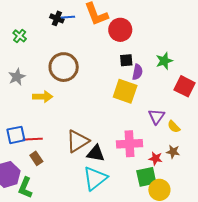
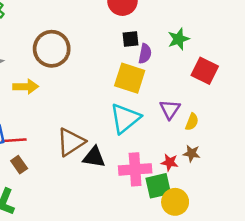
yellow semicircle: (174, 127) -> (192, 122), turned -112
pink cross: (130, 144) -> (135, 169), moved
cyan triangle: (95, 178) -> (125, 118), moved

